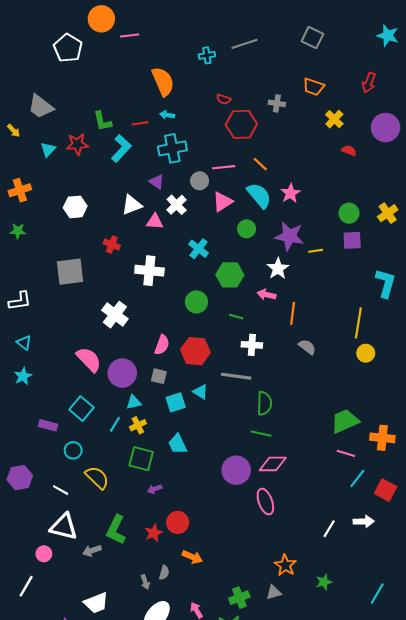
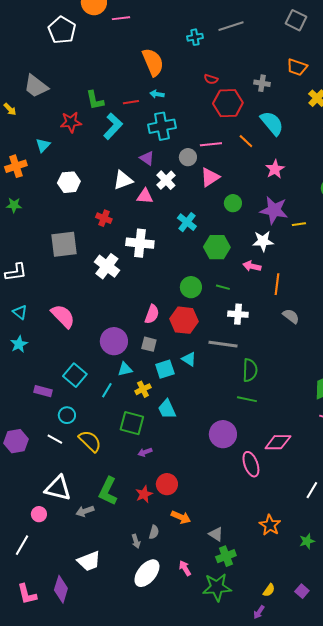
cyan triangle: (48, 149) -> (43, 145), moved
cyan semicircle: (259, 195) -> (272, 123), moved
white star: (278, 269) -> (263, 241), turned 30
green circle: (196, 302) -> (191, 287), moved
white cross: (115, 315) -> (107, 266), moved
pink semicircle: (89, 359) -> (63, 316), moved
yellow cross: (138, 425) -> (143, 389), moved
pink diamond: (273, 464) -> (278, 442), moved
white line: (61, 490) -> (55, 439), moved
gray triangle: (274, 592) -> (216, 534), moved, turned 49

